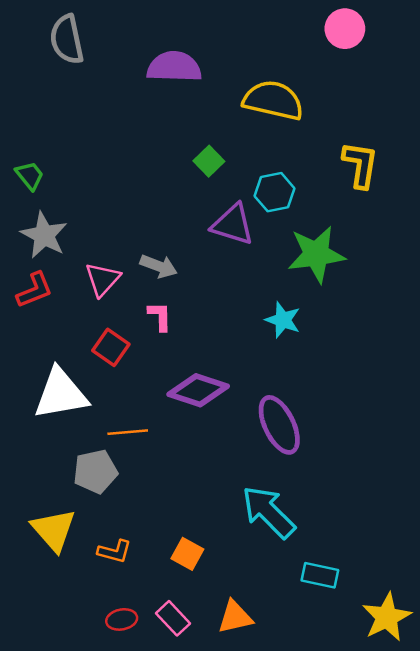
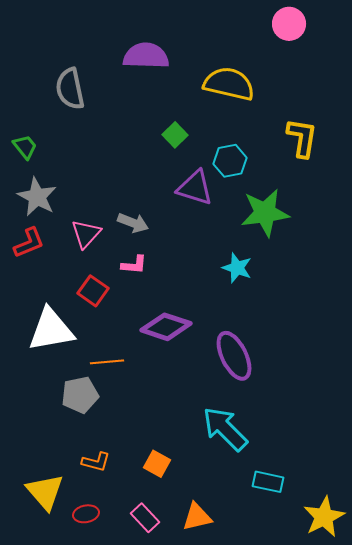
gray semicircle: (67, 39) -> (70, 89), moved
pink L-shape: (160, 316) -> (134, 265), turned 96
yellow triangle: (54, 530) -> (45, 492), moved
red ellipse: (122, 619) -> (86, 514), moved

